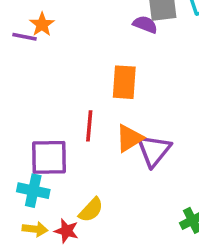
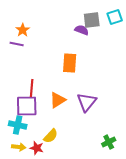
purple line: (24, 37) -> (17, 44), moved
red line: (89, 126) -> (32, 88), moved
orange triangle: (129, 138) -> (58, 100), moved

